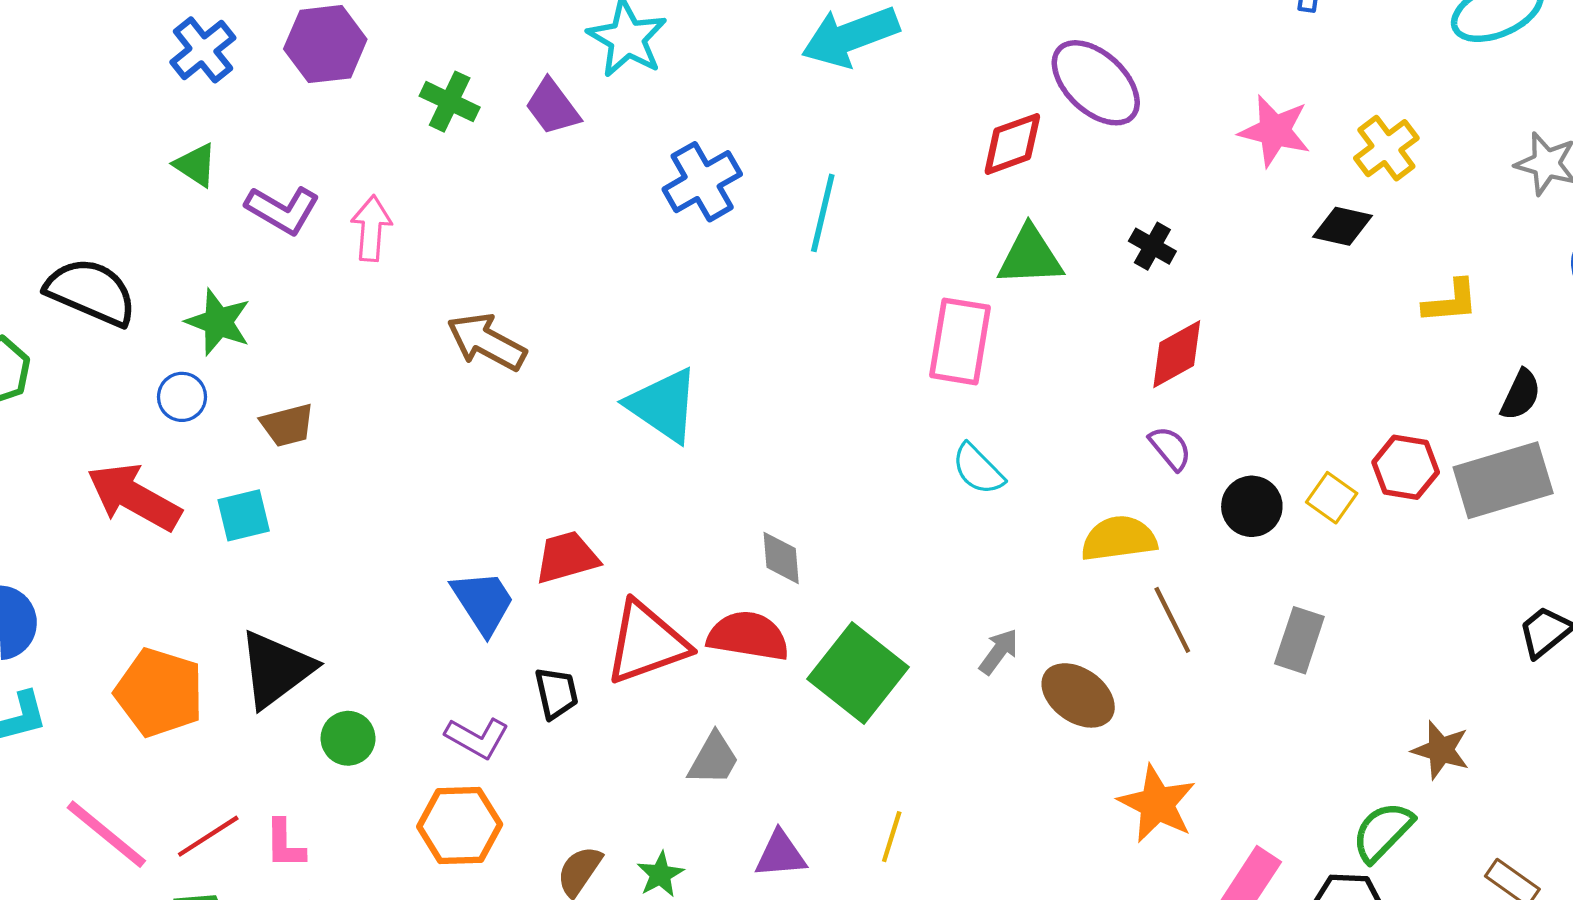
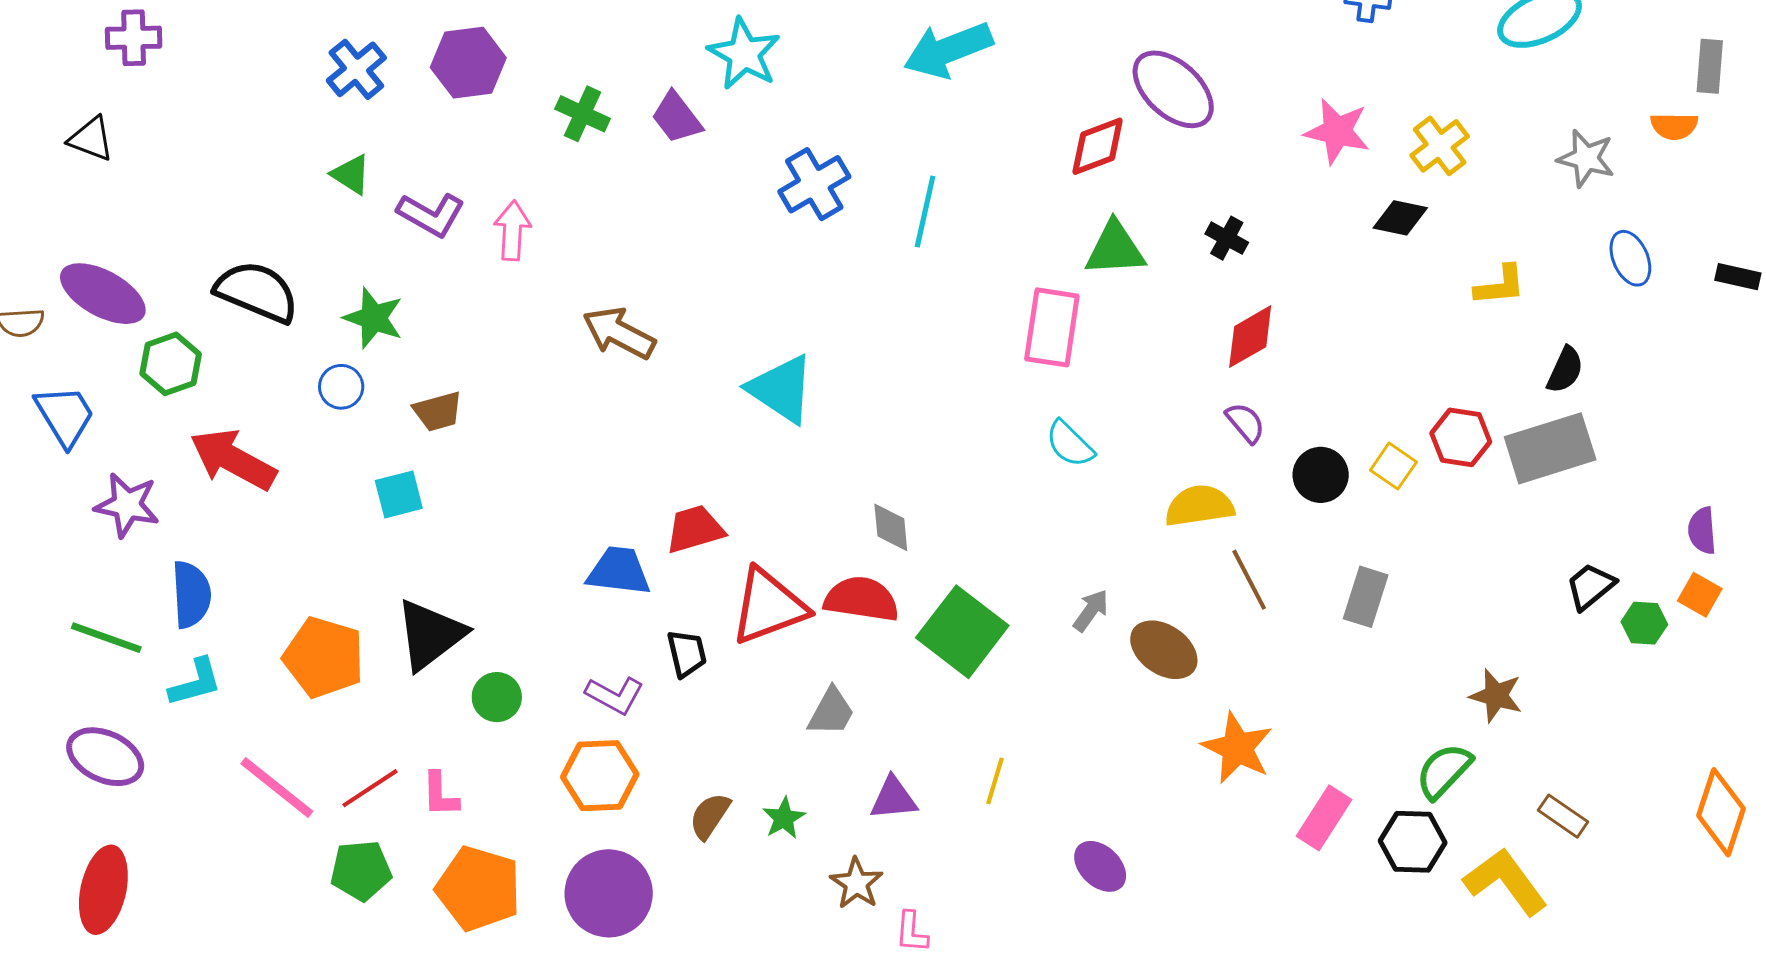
red arrow: (134, 497) -> (233, 459), moved
blue trapezoid: (483, 602) -> (619, 571), turned -50

